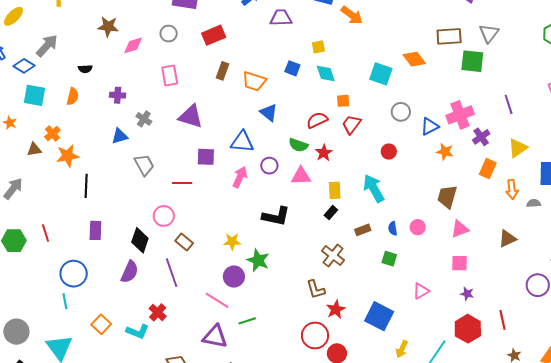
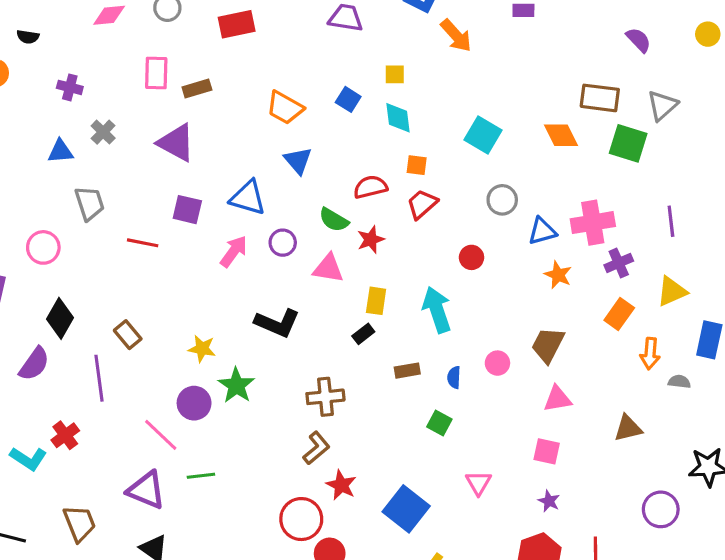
orange diamond: (414, 59) -> (561, 135), moved
brown rectangle: (223, 71) -> (197, 88), moved, turned 42
pink circle: (164, 216) -> (43, 247), moved
pink circle: (418, 227) -> (497, 363), moved
brown cross: (333, 255) -> (325, 397), moved, turned 35
brown L-shape: (316, 289) -> (316, 448), turned -125
pink triangle: (421, 291) -> (478, 483), turned -42
red star: (336, 309) -> (341, 485), turned -30

